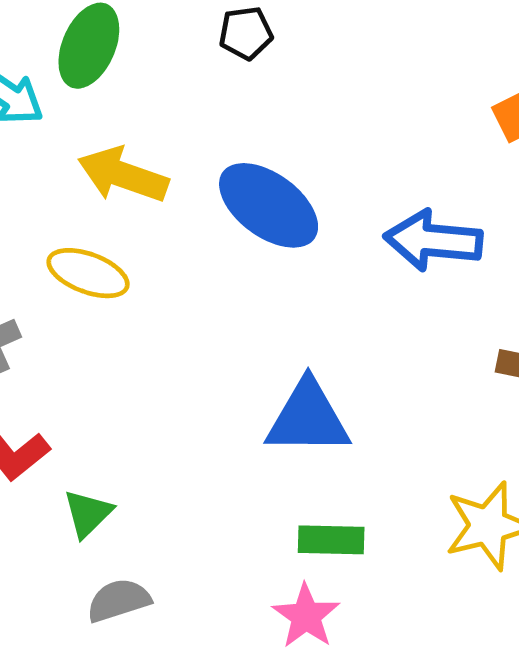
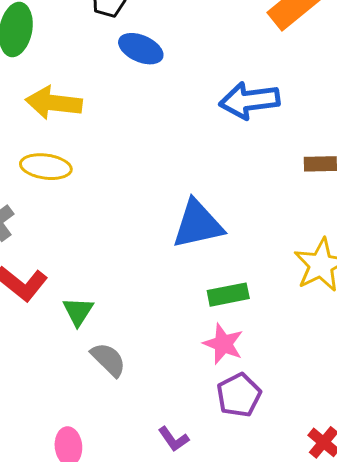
blue ellipse: (269, 205) -> (141, 49), moved, size x0.7
gray semicircle: (119, 600) -> (108, 360), turned 75

